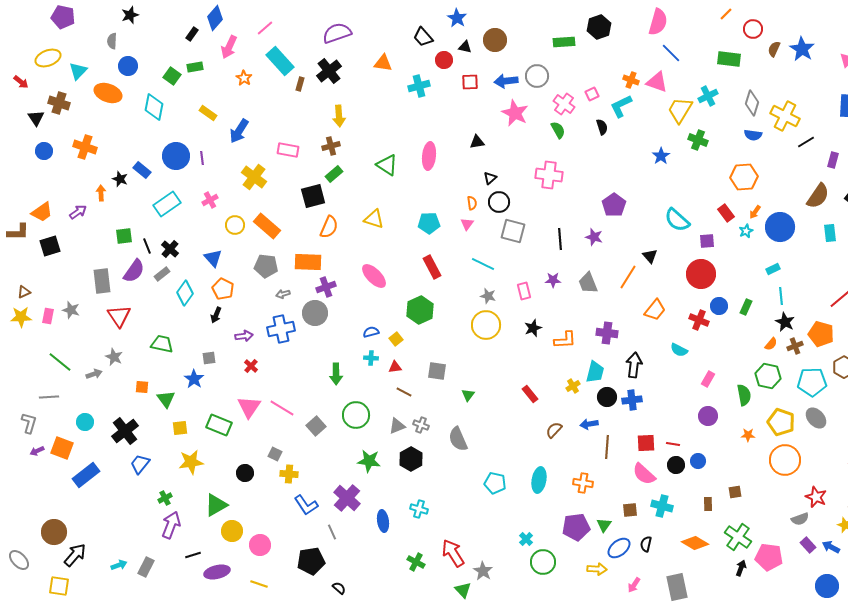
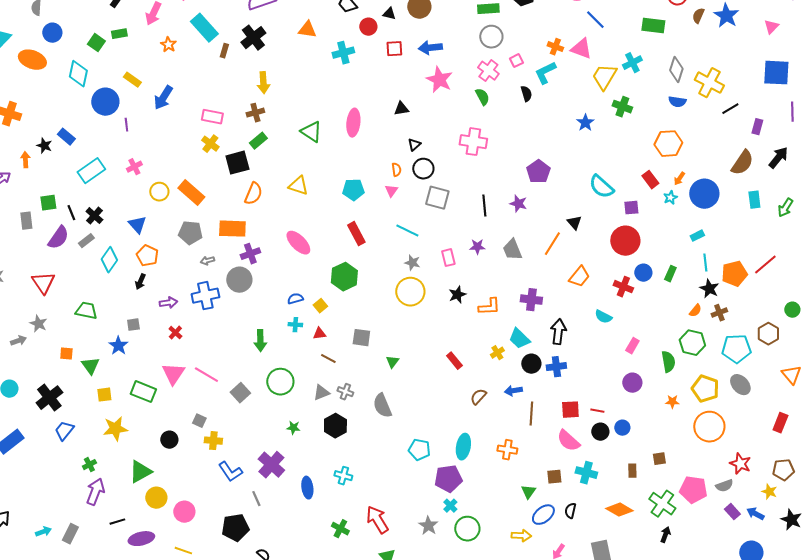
gray circle: (537, 76) -> (491, 37), moved
blue circle: (176, 156) -> (105, 102), moved
yellow cross: (254, 177) -> (210, 144), moved, size x0.7
gray rectangle: (102, 281) -> (26, 221), moved, size x0.7
orange pentagon: (821, 334) -> (734, 274), moved, turned -30
cyan trapezoid: (595, 372) -> (519, 339), turned 120
green star: (369, 461) -> (293, 428), size x0.6
purple pentagon: (576, 527) -> (448, 479), moved
pink pentagon: (769, 557) -> (693, 490), moved
gray star: (483, 571) -> (428, 526), moved

